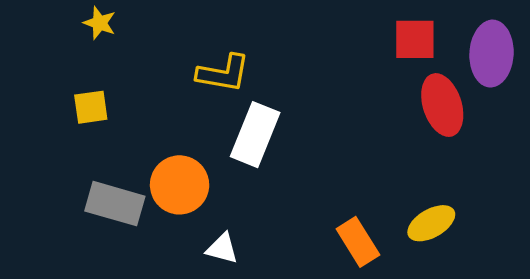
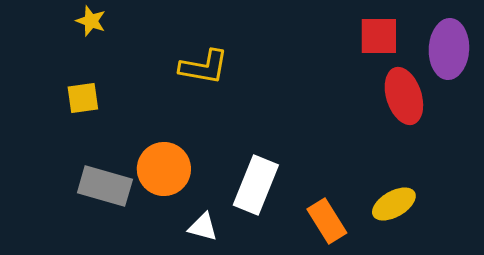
white rectangle: (255, 135) -> (256, 185), moved

